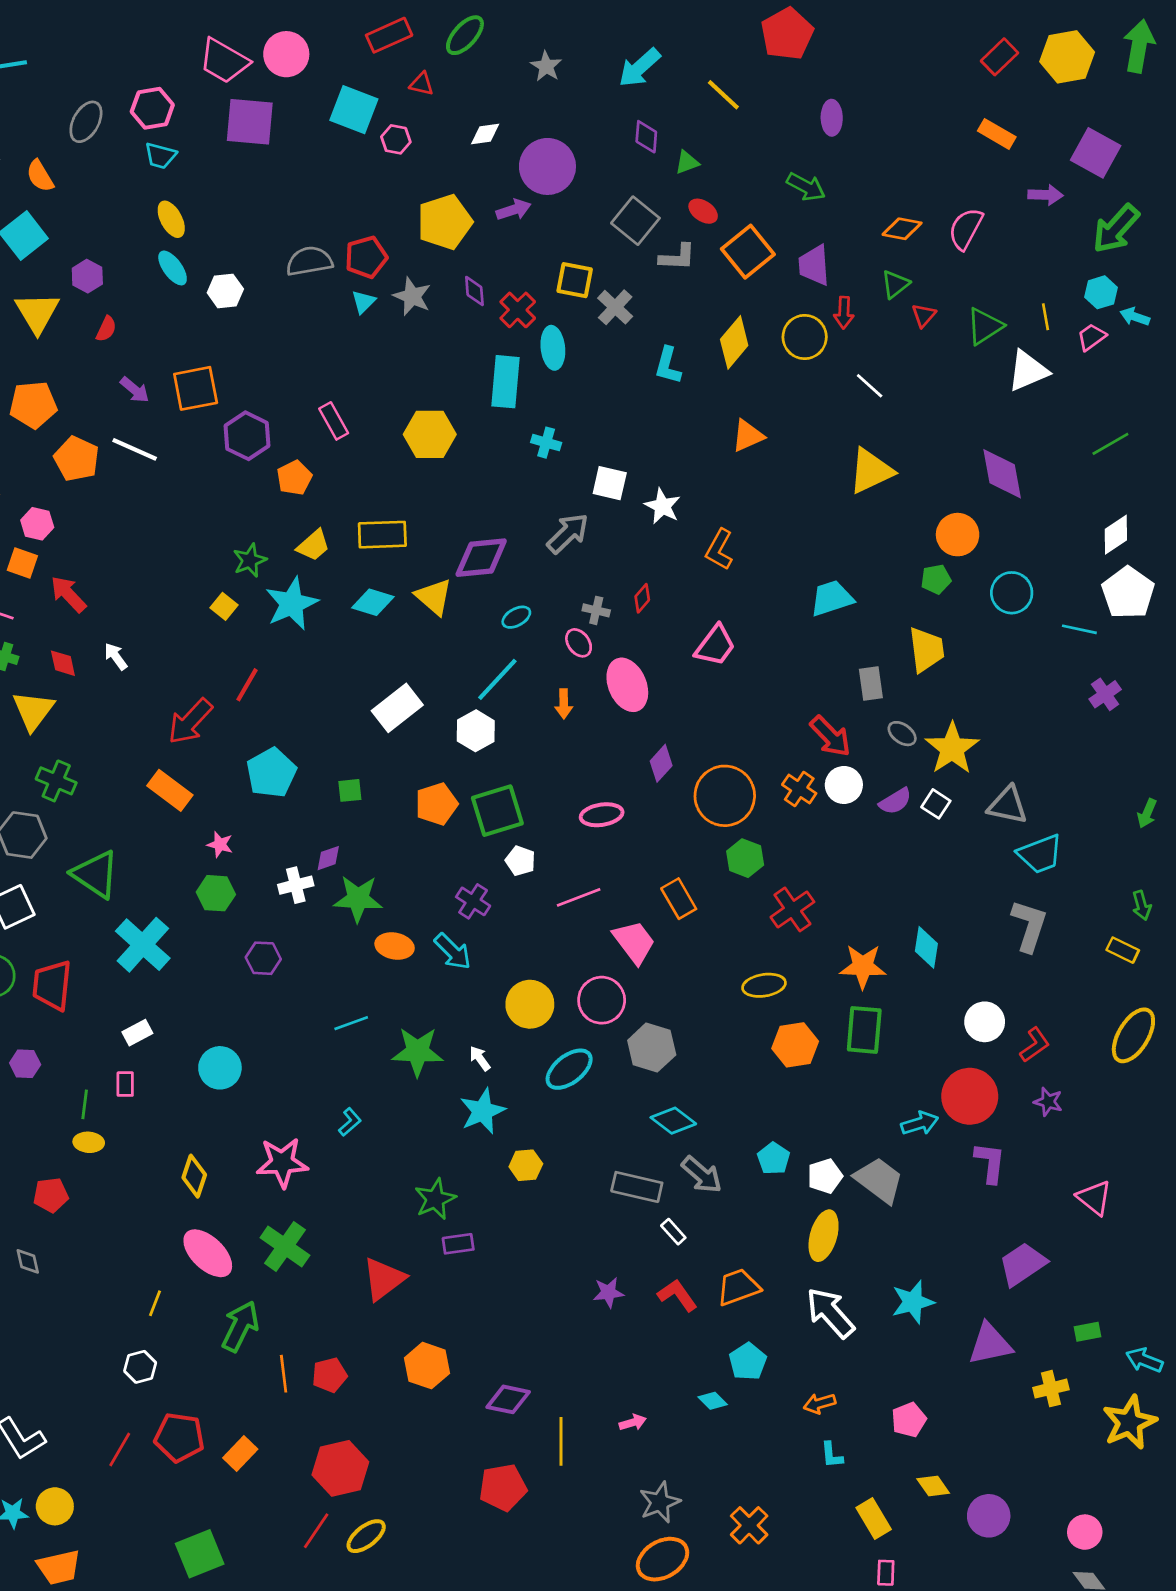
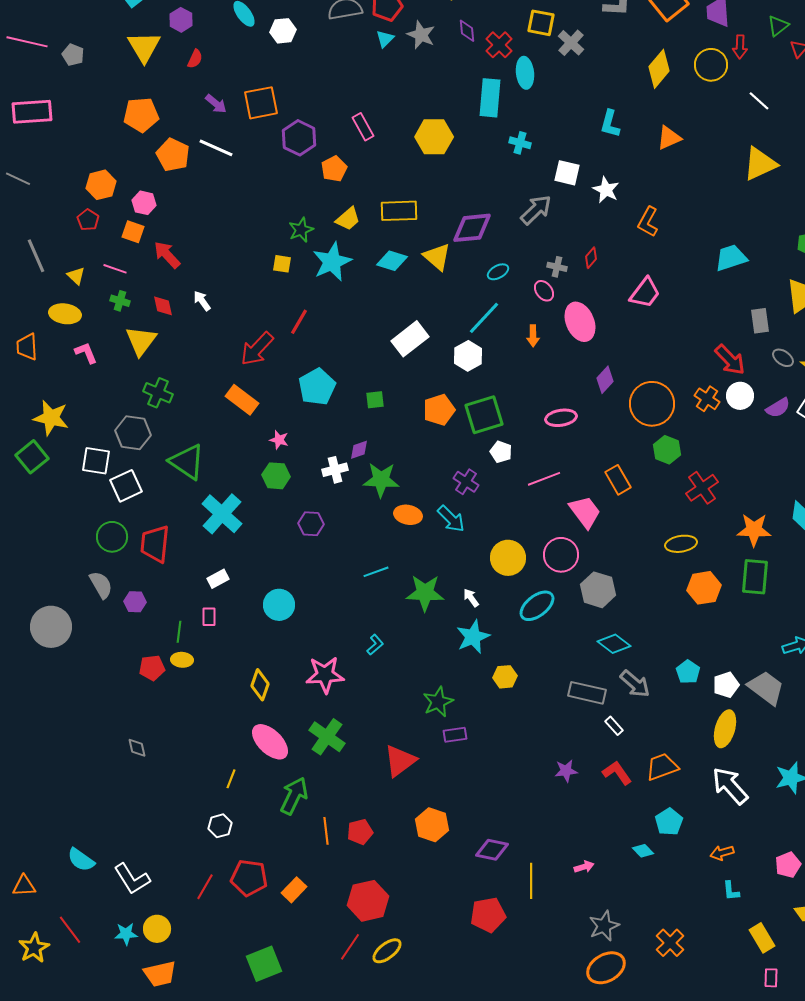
cyan L-shape: (668, 365) -> (610, 124), moved
yellow square: (224, 606) -> (282, 264), turned -30
red pentagon: (51, 1195) -> (152, 668), moved

